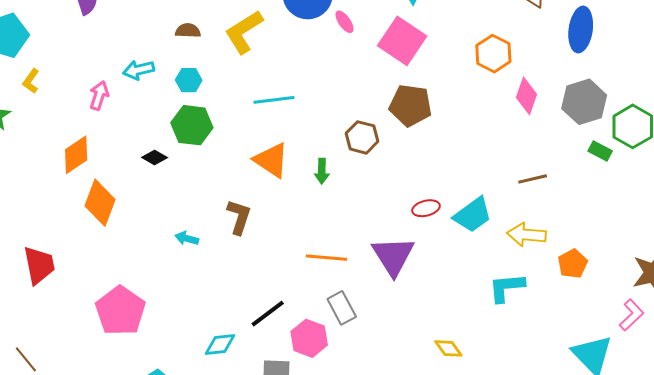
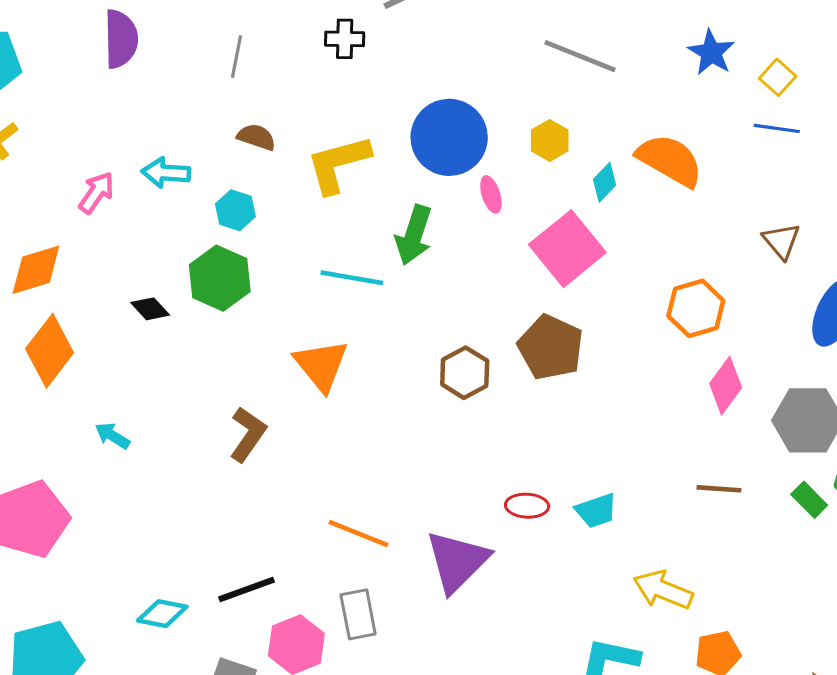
green arrow: (322, 171) -> (414, 235), moved, size x1.5
brown line: (533, 179) -> (719, 489), moved
cyan trapezoid: (473, 215) -> (596, 511), moved, size x0.7
cyan arrow: (187, 238) -> (112, 436), moved

